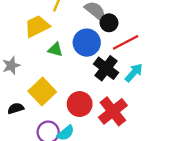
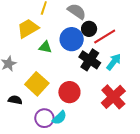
black circle: (109, 23) -> (89, 29), moved
black semicircle: (16, 108) -> (15, 100), turned 32
red cross: (113, 111) -> (113, 97), moved

